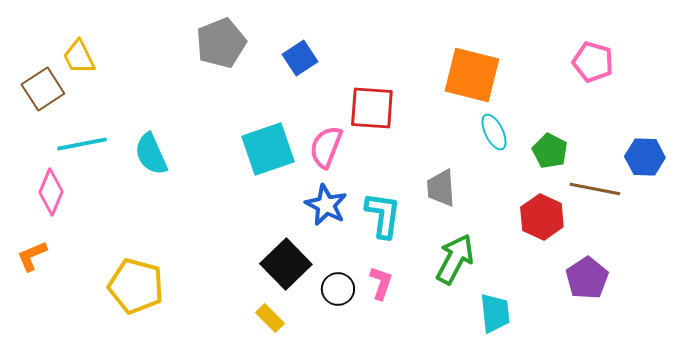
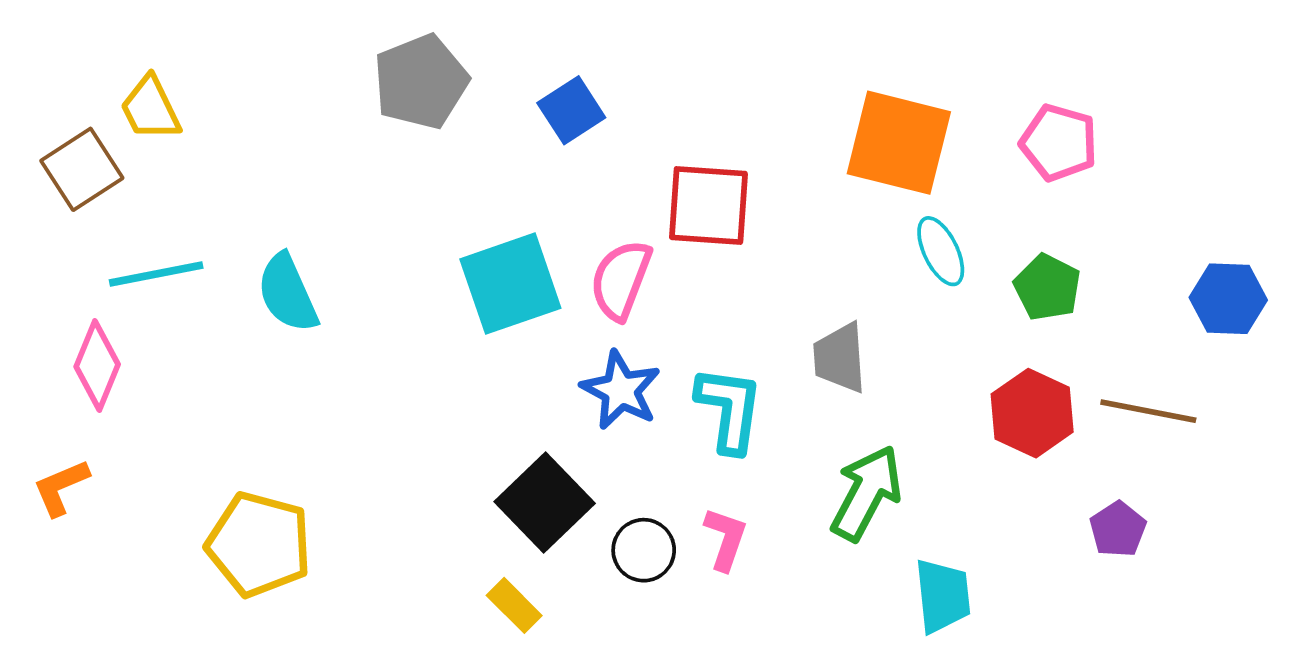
pink pentagon: (593, 62) -> (1059, 143), moved
brown line: (595, 189) -> (1148, 411), moved
purple pentagon: (587, 278) -> (1118, 529), size x0.7

